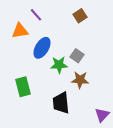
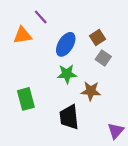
brown square: (80, 16) -> (98, 38), moved
blue ellipse: (42, 48) -> (66, 44), moved
gray square: (77, 56) -> (103, 58), moved

